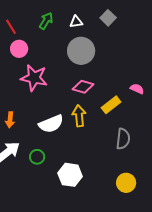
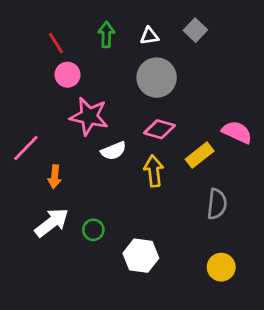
green arrow: (46, 21) -> (106, 34), turned -30
pink semicircle: (137, 89) -> (237, 132), size x1.5
white semicircle: (51, 124) -> (113, 151), moved, size x0.7

